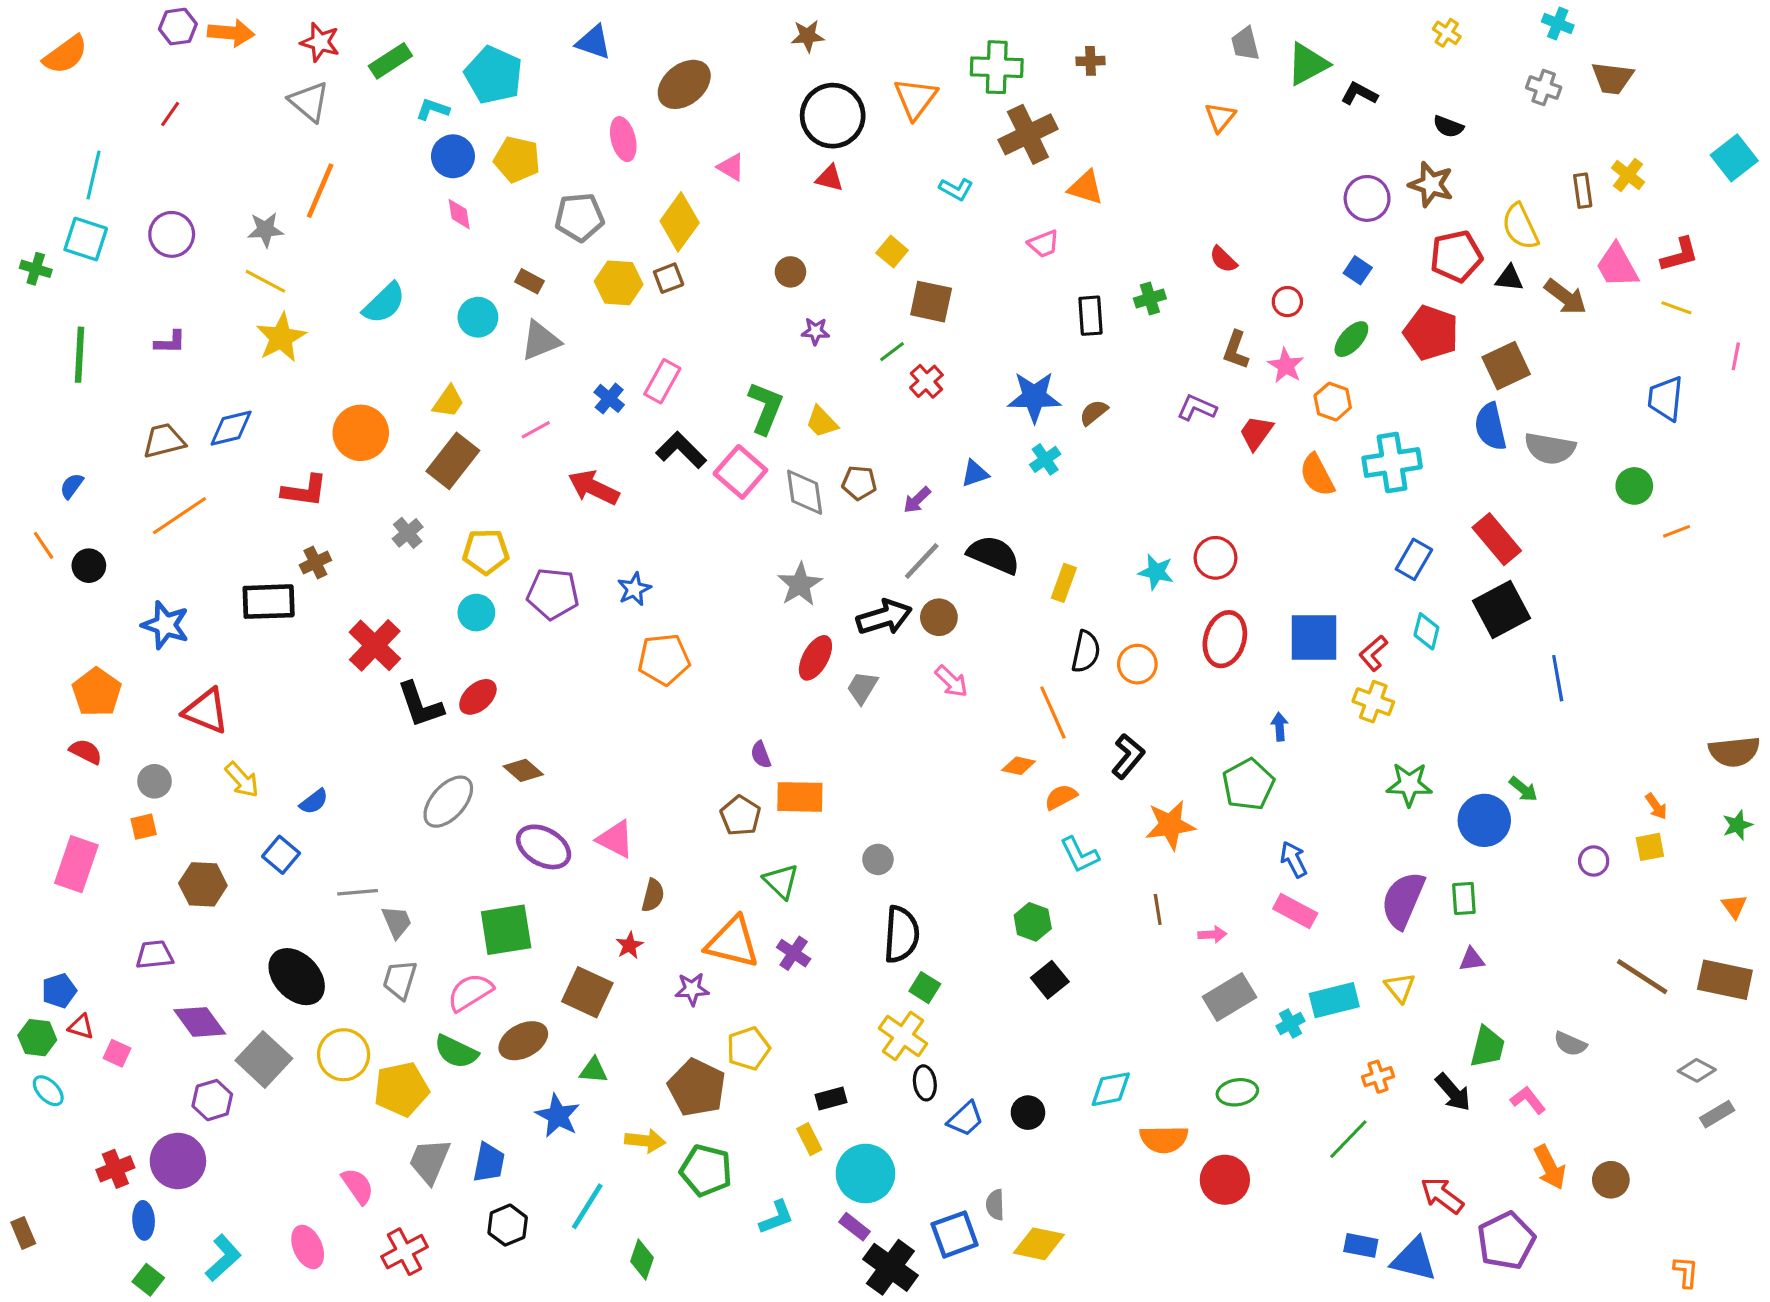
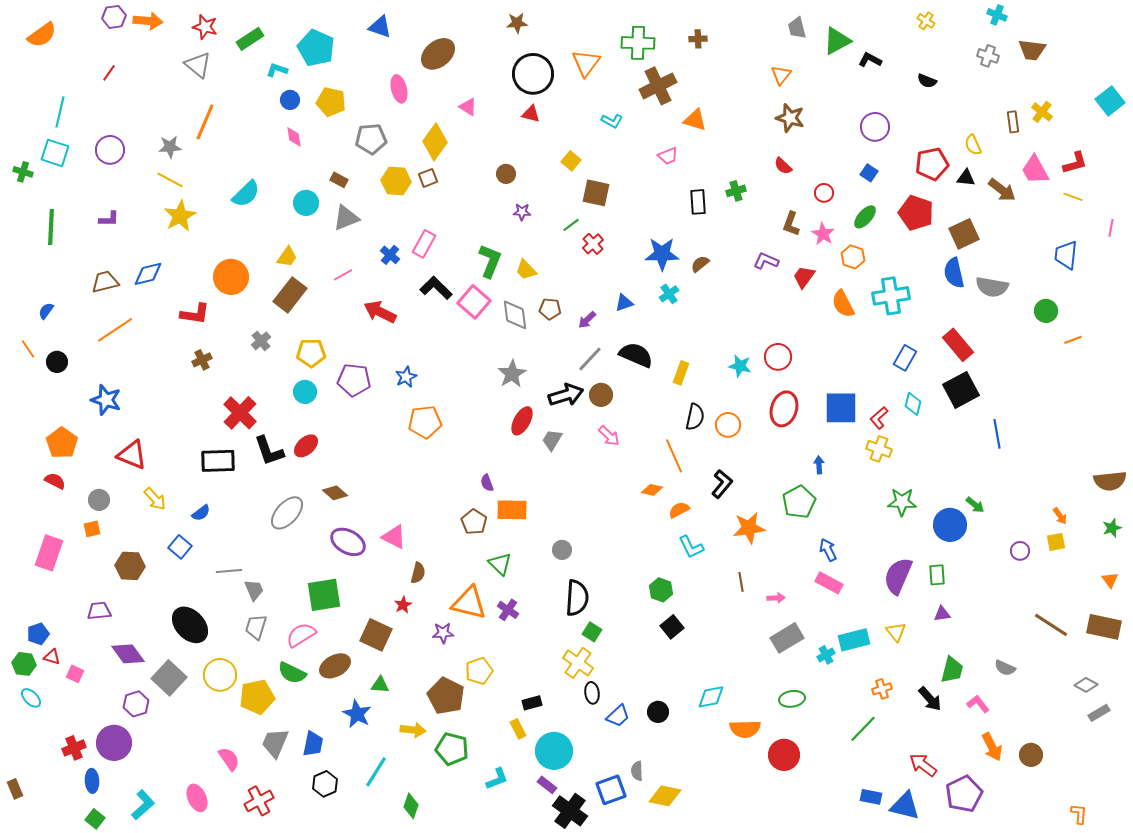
blue circle: (453, 156) -> (290, 100), size x0.7
brown star: (1431, 184) -> (790, 118), moved
yellow semicircle: (1520, 227) -> (973, 145), size x0.7
black rectangle: (269, 602) -> (218, 461), moved

